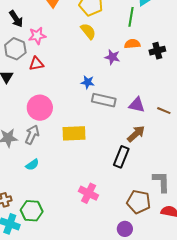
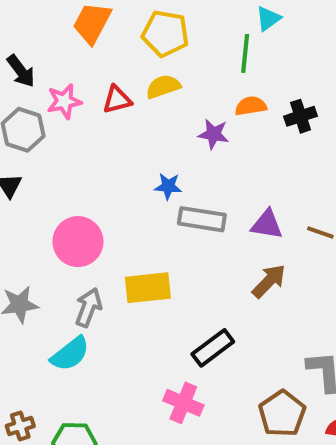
yellow semicircle: (88, 31) -> (163, 87), turned -66
red triangle: (36, 64) -> (117, 100), moved
gray arrow: (32, 135) -> (88, 308), moved
black rectangle: (121, 157) -> (213, 348), moved, turned 35
cyan semicircle: (32, 165) -> (70, 354), size x1.5
brown pentagon: (139, 202) -> (282, 414), turned 30

